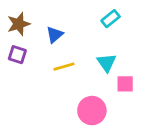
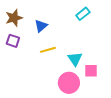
cyan triangle: (107, 63) -> (75, 59), moved
pink square: (125, 84) -> (91, 71), moved

